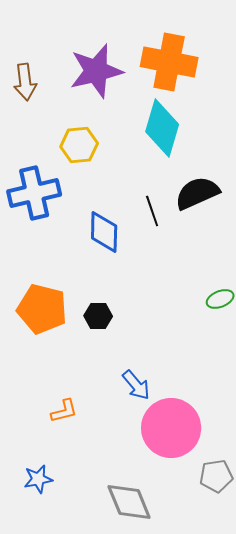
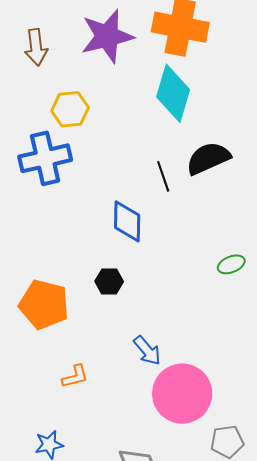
yellow hexagon: (79, 145) -> (70, 109), moved
blue diamond: (104, 232) -> (127, 221), moved
orange pentagon: (42, 309) -> (44, 304), moved

